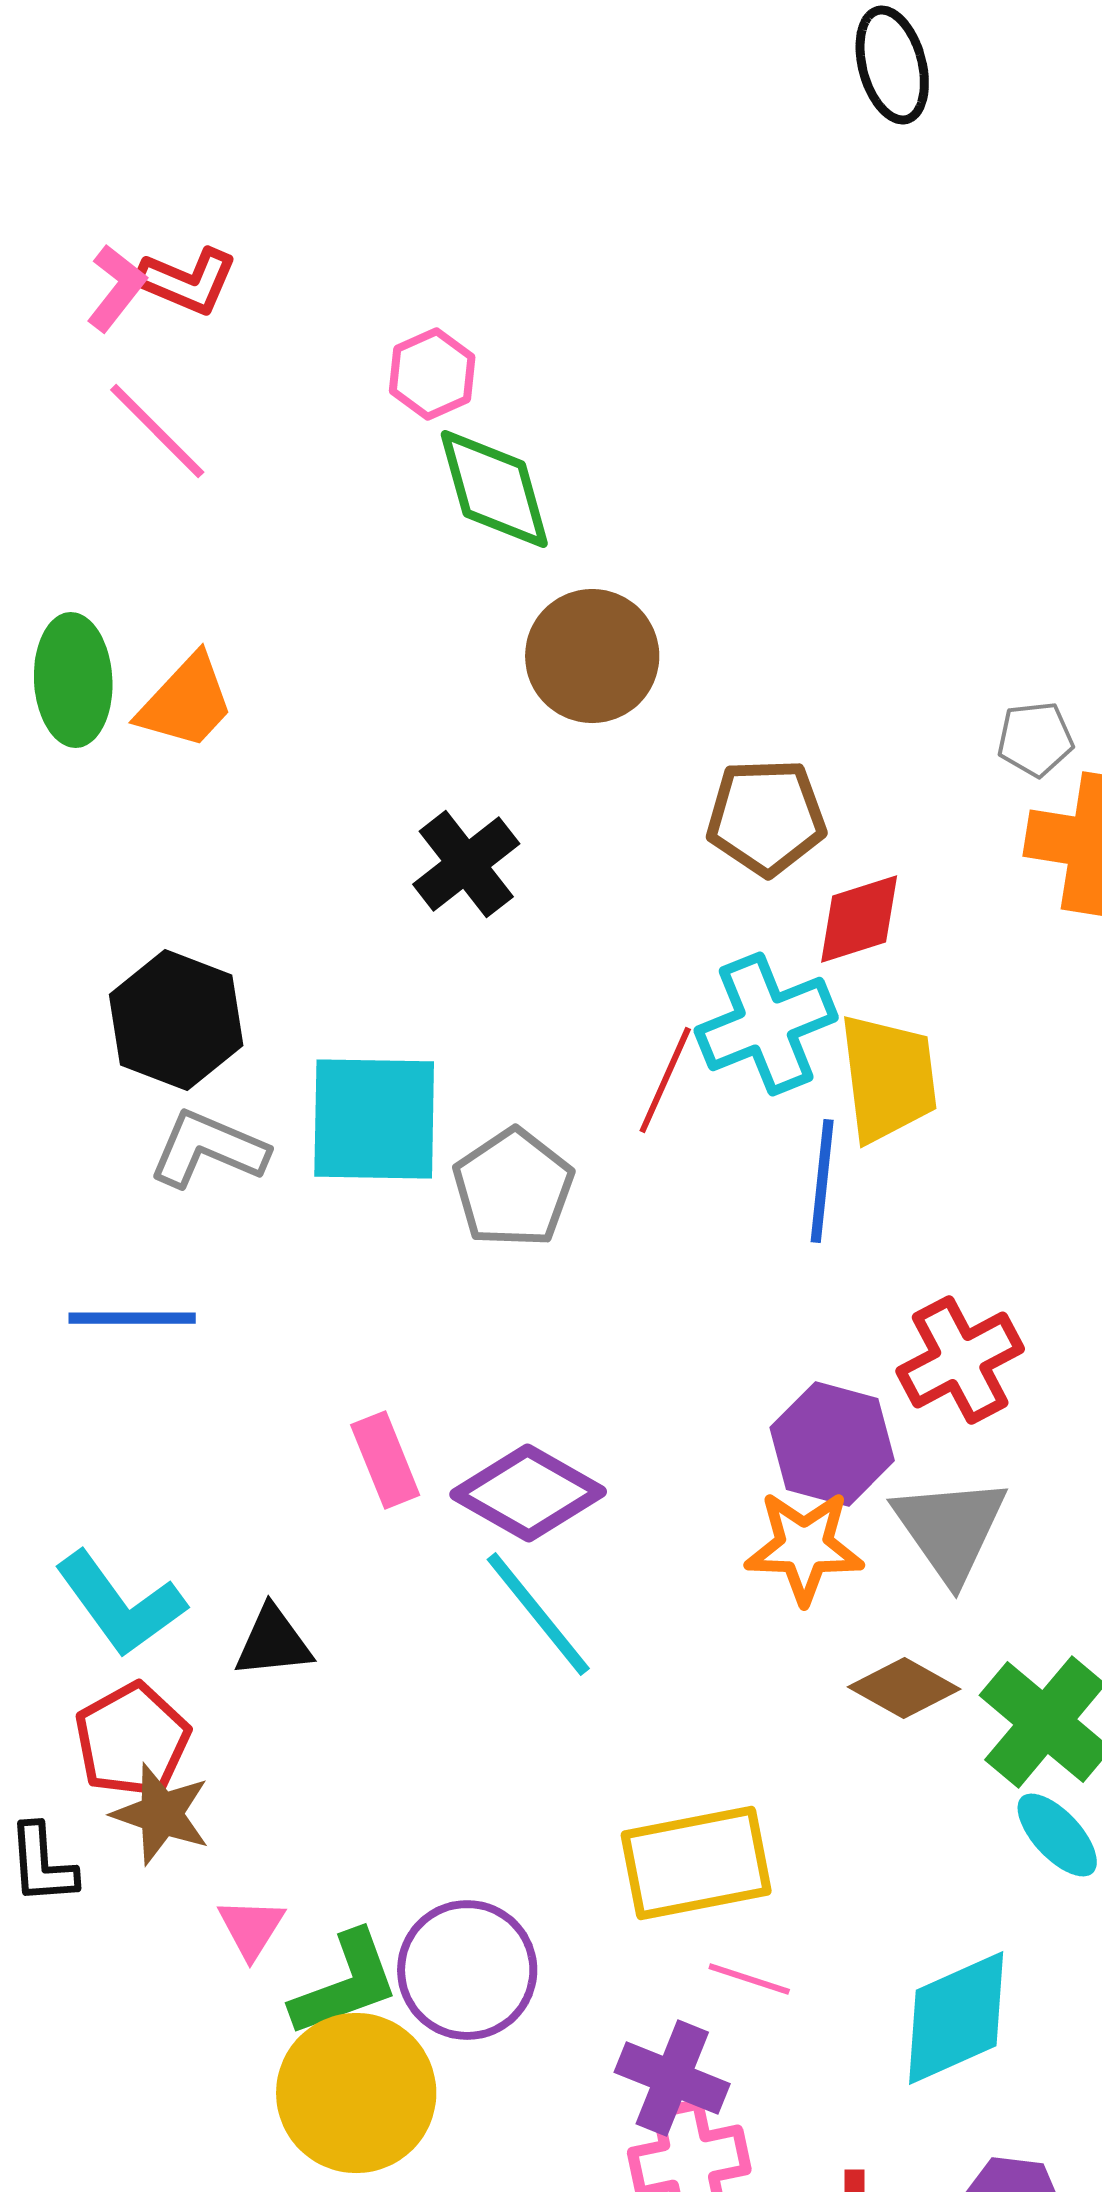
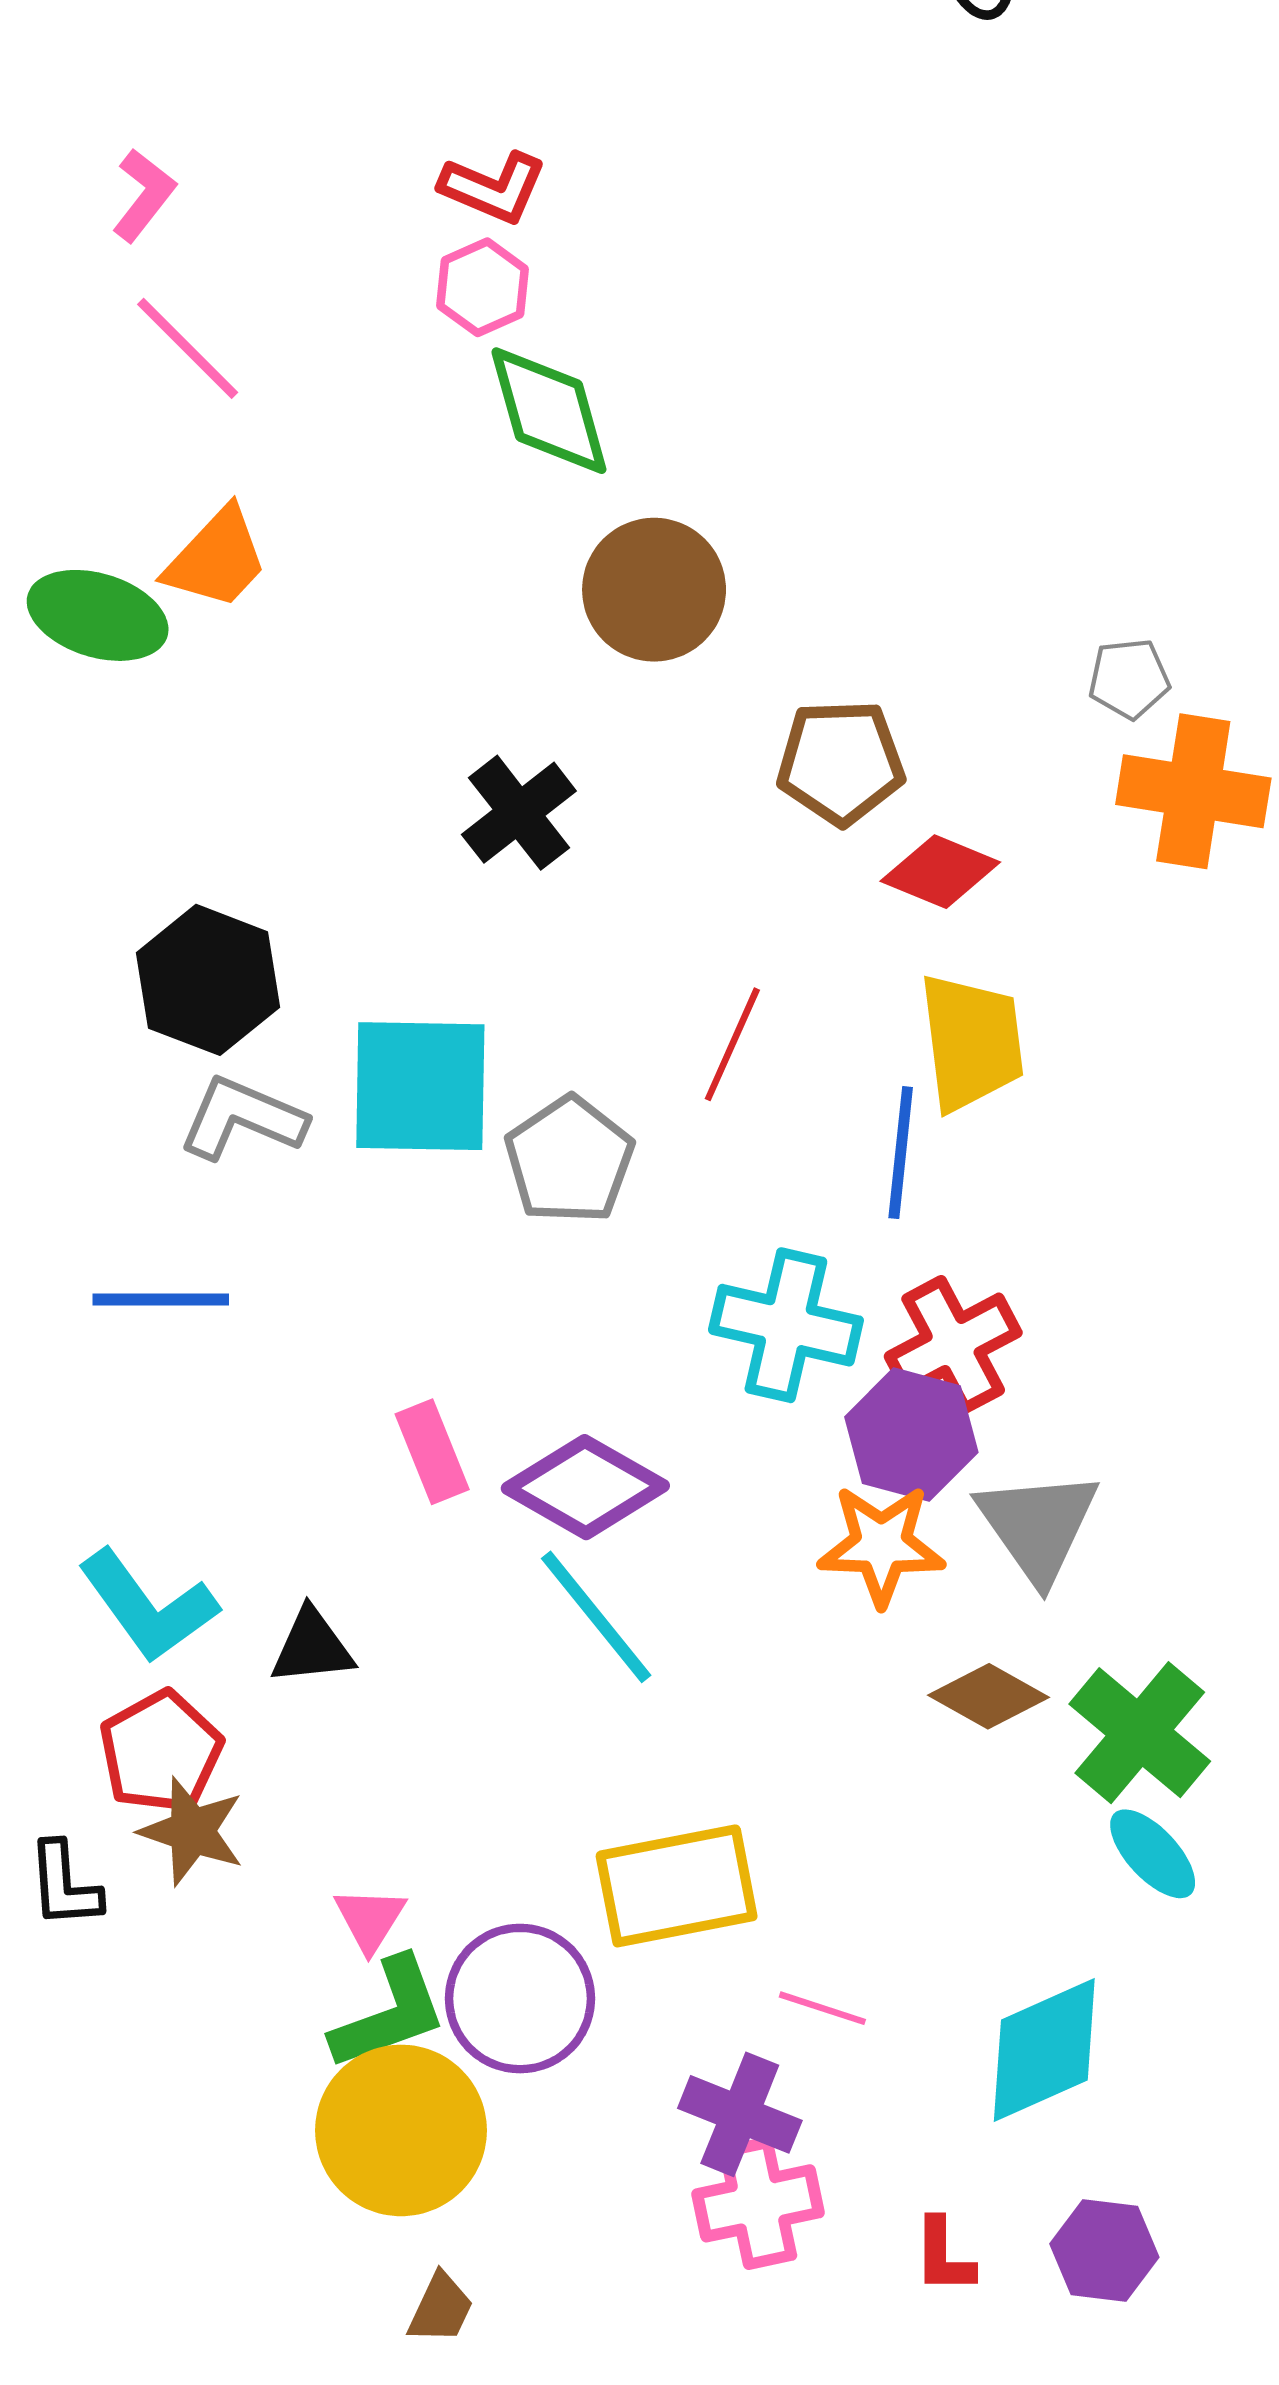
red L-shape: (187, 281) -> (493, 188), moved
green ellipse: (73, 680) -> (98, 615), turned -70
orange trapezoid: (186, 702) -> (217, 559), moved
red diamond: (859, 919) -> (940, 872), turned 40
cyan cross: (766, 1024) -> (786, 1325), moved, turned 35
red cross: (960, 1360) -> (953, 1344), moved
yellow rectangle: (696, 1863) -> (677, 1886), moved
pink triangle: (251, 1928) -> (370, 1919), moved

